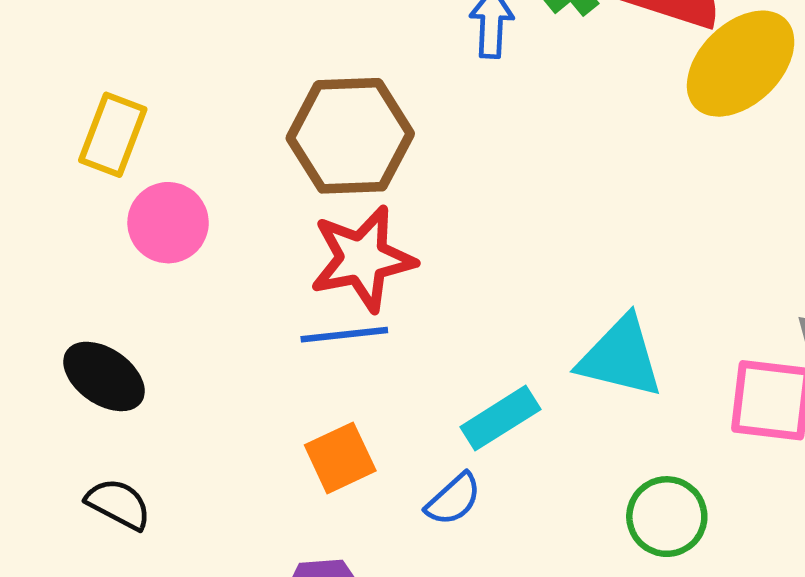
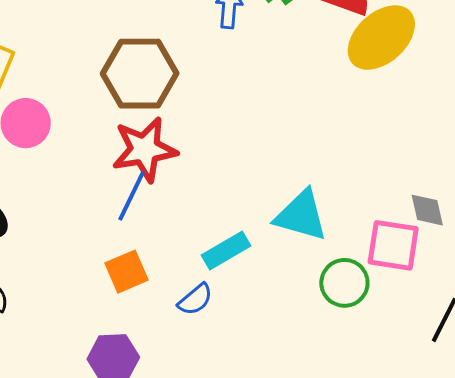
blue line: (344, 335) -> (132, 196), turned -60
green circle: (667, 517) -> (344, 283), moved

